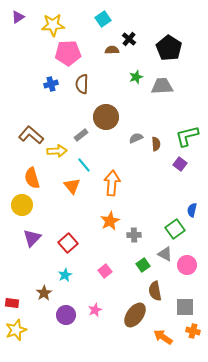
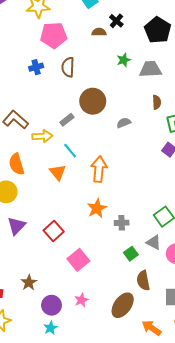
brown semicircle: (156, 144) -> (157, 102), moved
pink square: (105, 271) -> (78, 260), moved, size x1.5
cyan star: (65, 275) -> (50, 328), moved

